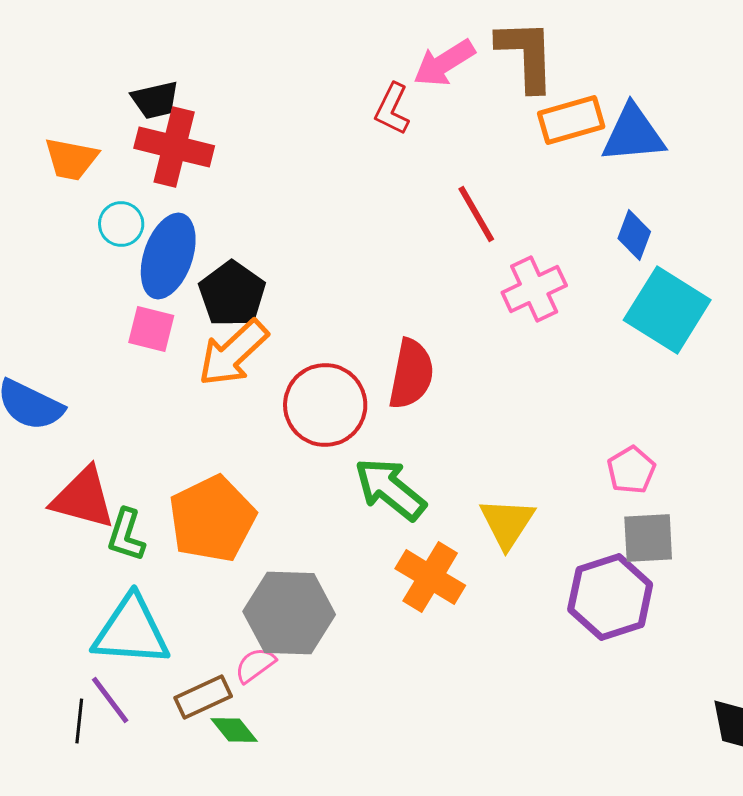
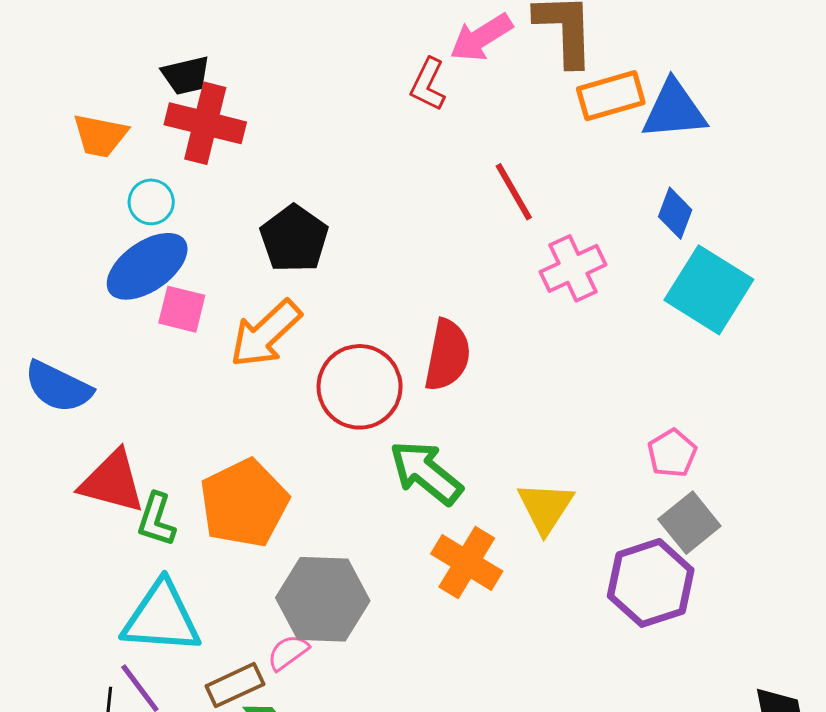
blue ellipse: (168, 256) -> (147, 266), moved, turned 36
black pentagon: (232, 294) -> (294, 239), moved
gray square: (648, 538) -> (689, 523), turned -36

